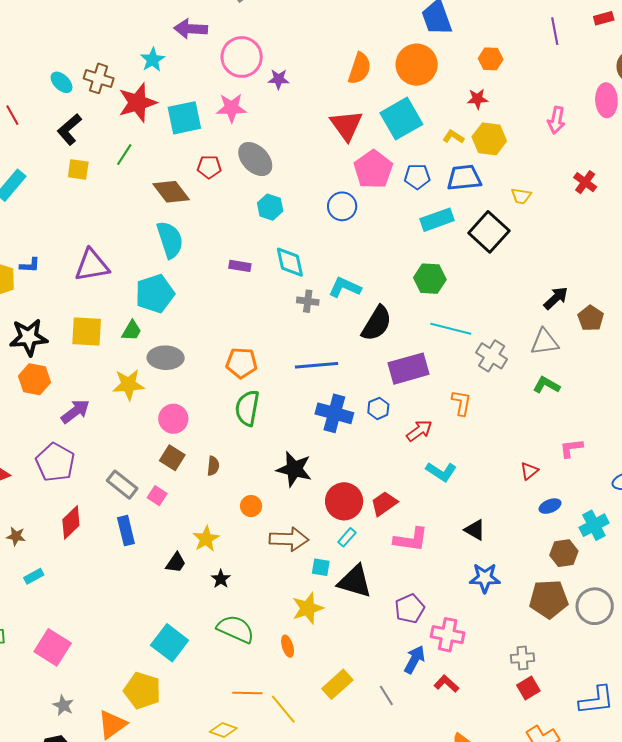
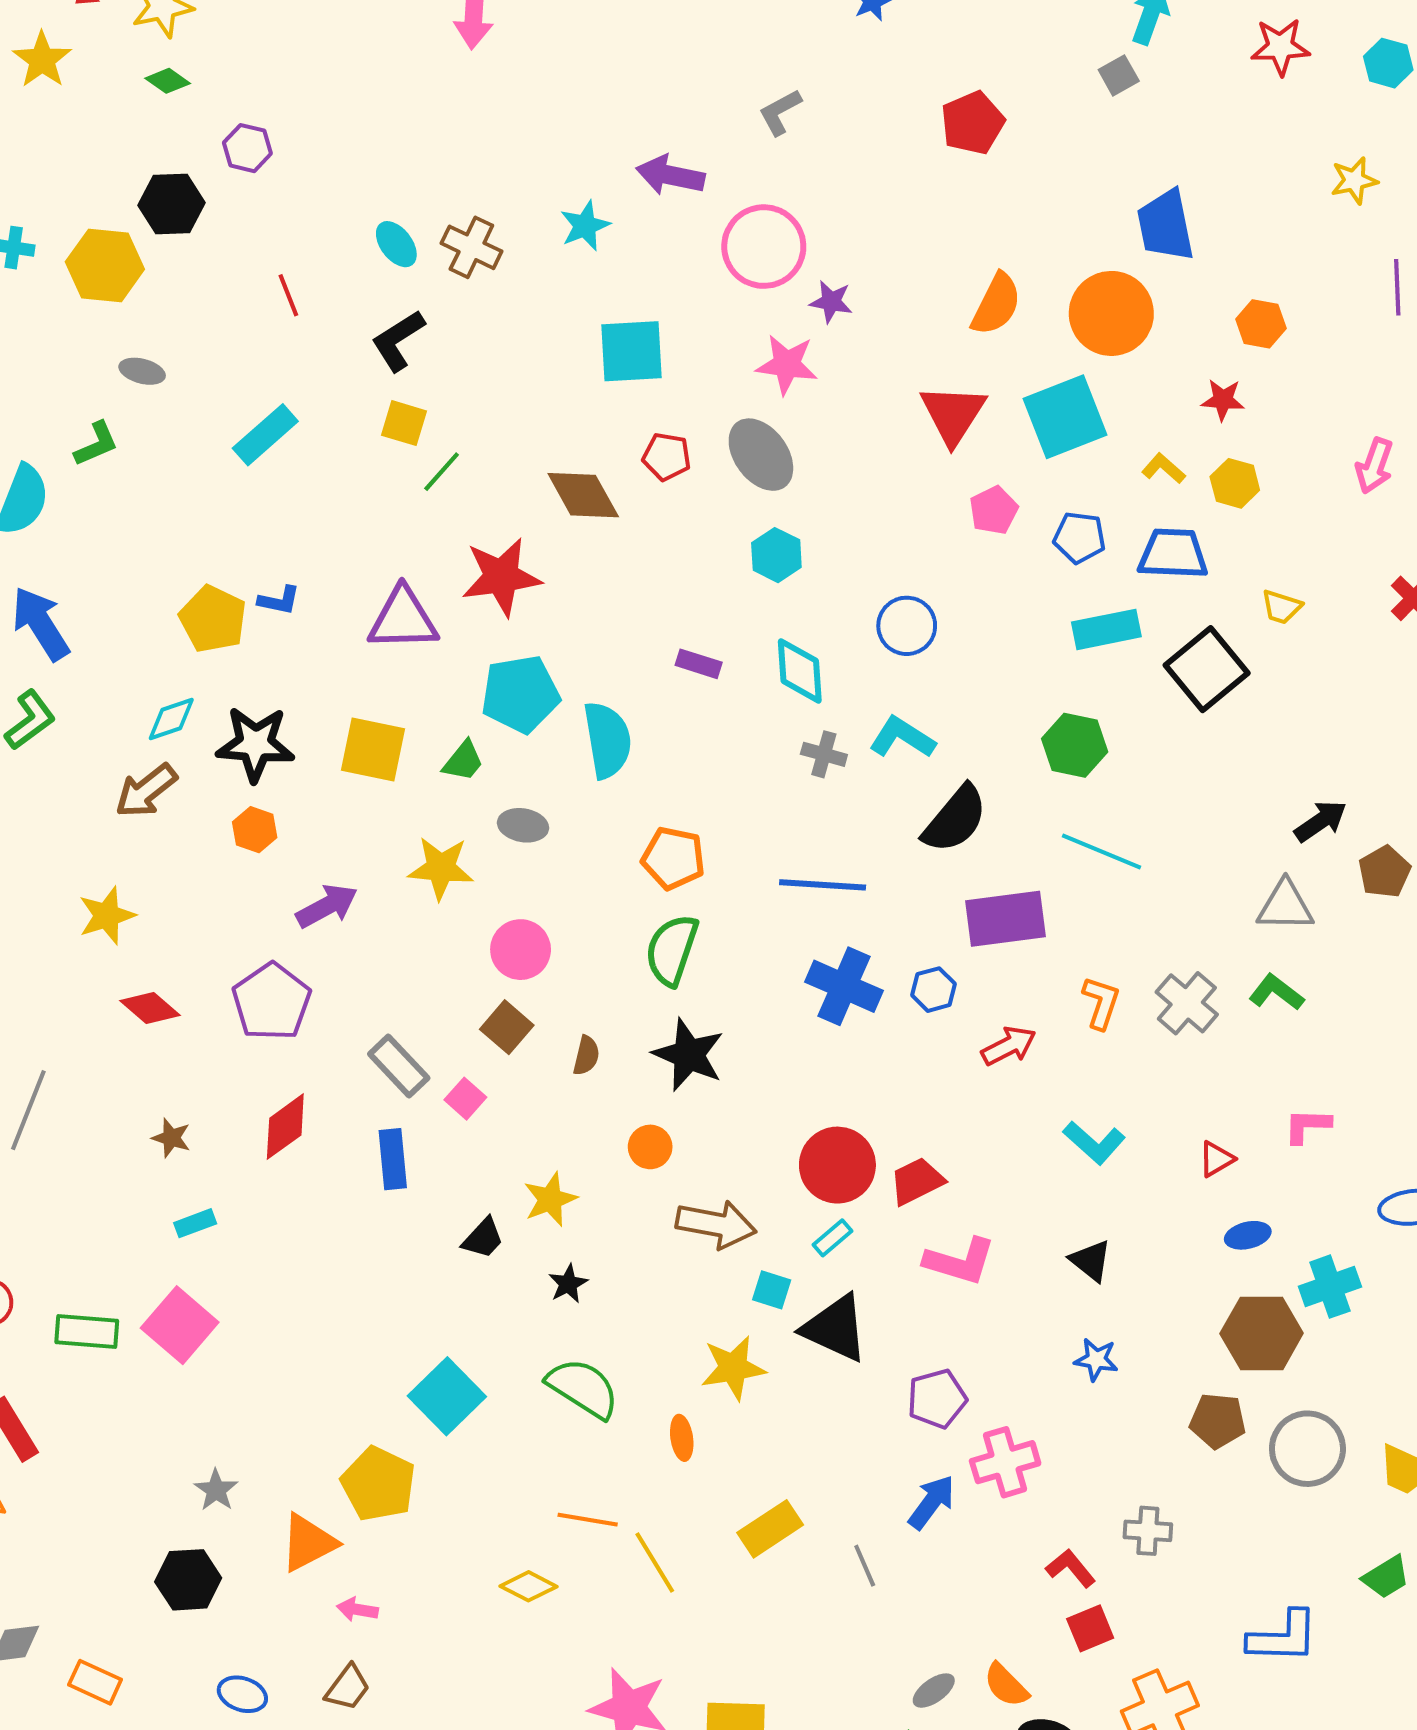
red star: (137, 103) -> (501, 577), moved
pink star: (231, 108) -> (787, 365), moved
yellow hexagon: (489, 139) -> (1235, 483), size x0.7
green line: (124, 155) -> (442, 472), moved
pink pentagon: (373, 169) -> (994, 510), size x0.6
blue circle: (342, 206) -> (907, 626), moved
cyan semicircle: (170, 240) -> (607, 740), moved
gray cross: (492, 356) -> (1187, 1003), moved
gray ellipse: (166, 358) -> (523, 825), size x0.7
orange hexagon: (34, 379) -> (255, 830), size x0.7
black star: (294, 469) -> (689, 1055), moved
cyan L-shape: (441, 472) -> (1094, 1143), moved
brown hexagon: (564, 553) -> (1262, 1333), size x1.4
blue star: (485, 578) -> (1096, 1360), size x0.7
brown pentagon: (549, 599) -> (1218, 1421), size x0.7
pink cross: (448, 635) -> (1005, 1462), turned -36
pink square: (53, 647) -> (180, 1325), moved
red L-shape: (446, 684) -> (1071, 1568), moved
red square: (528, 688) -> (1090, 1628), moved

